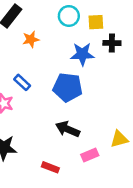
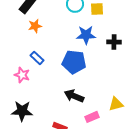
orange star: (31, 39) -> (35, 26), moved
black cross: (112, 43) -> (114, 42), moved

